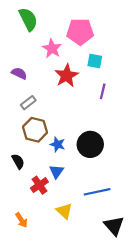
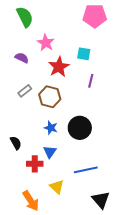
pink pentagon: (80, 32) -> (95, 16), moved
purple semicircle: (19, 73) -> (22, 58), moved
brown hexagon: (35, 130) -> (50, 97), moved
red cross: (39, 185) -> (35, 164), turned 35
orange arrow: (21, 220) -> (31, 201), moved, size x1.5

